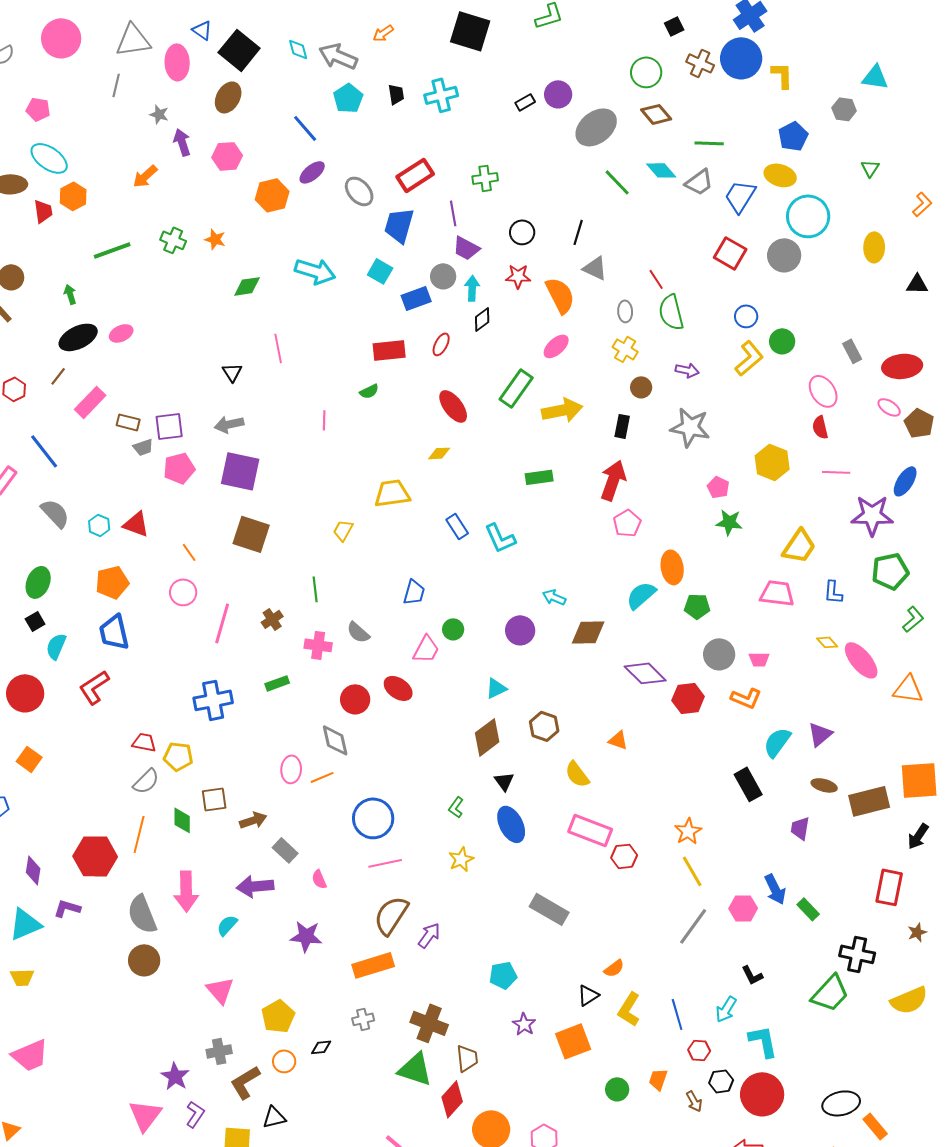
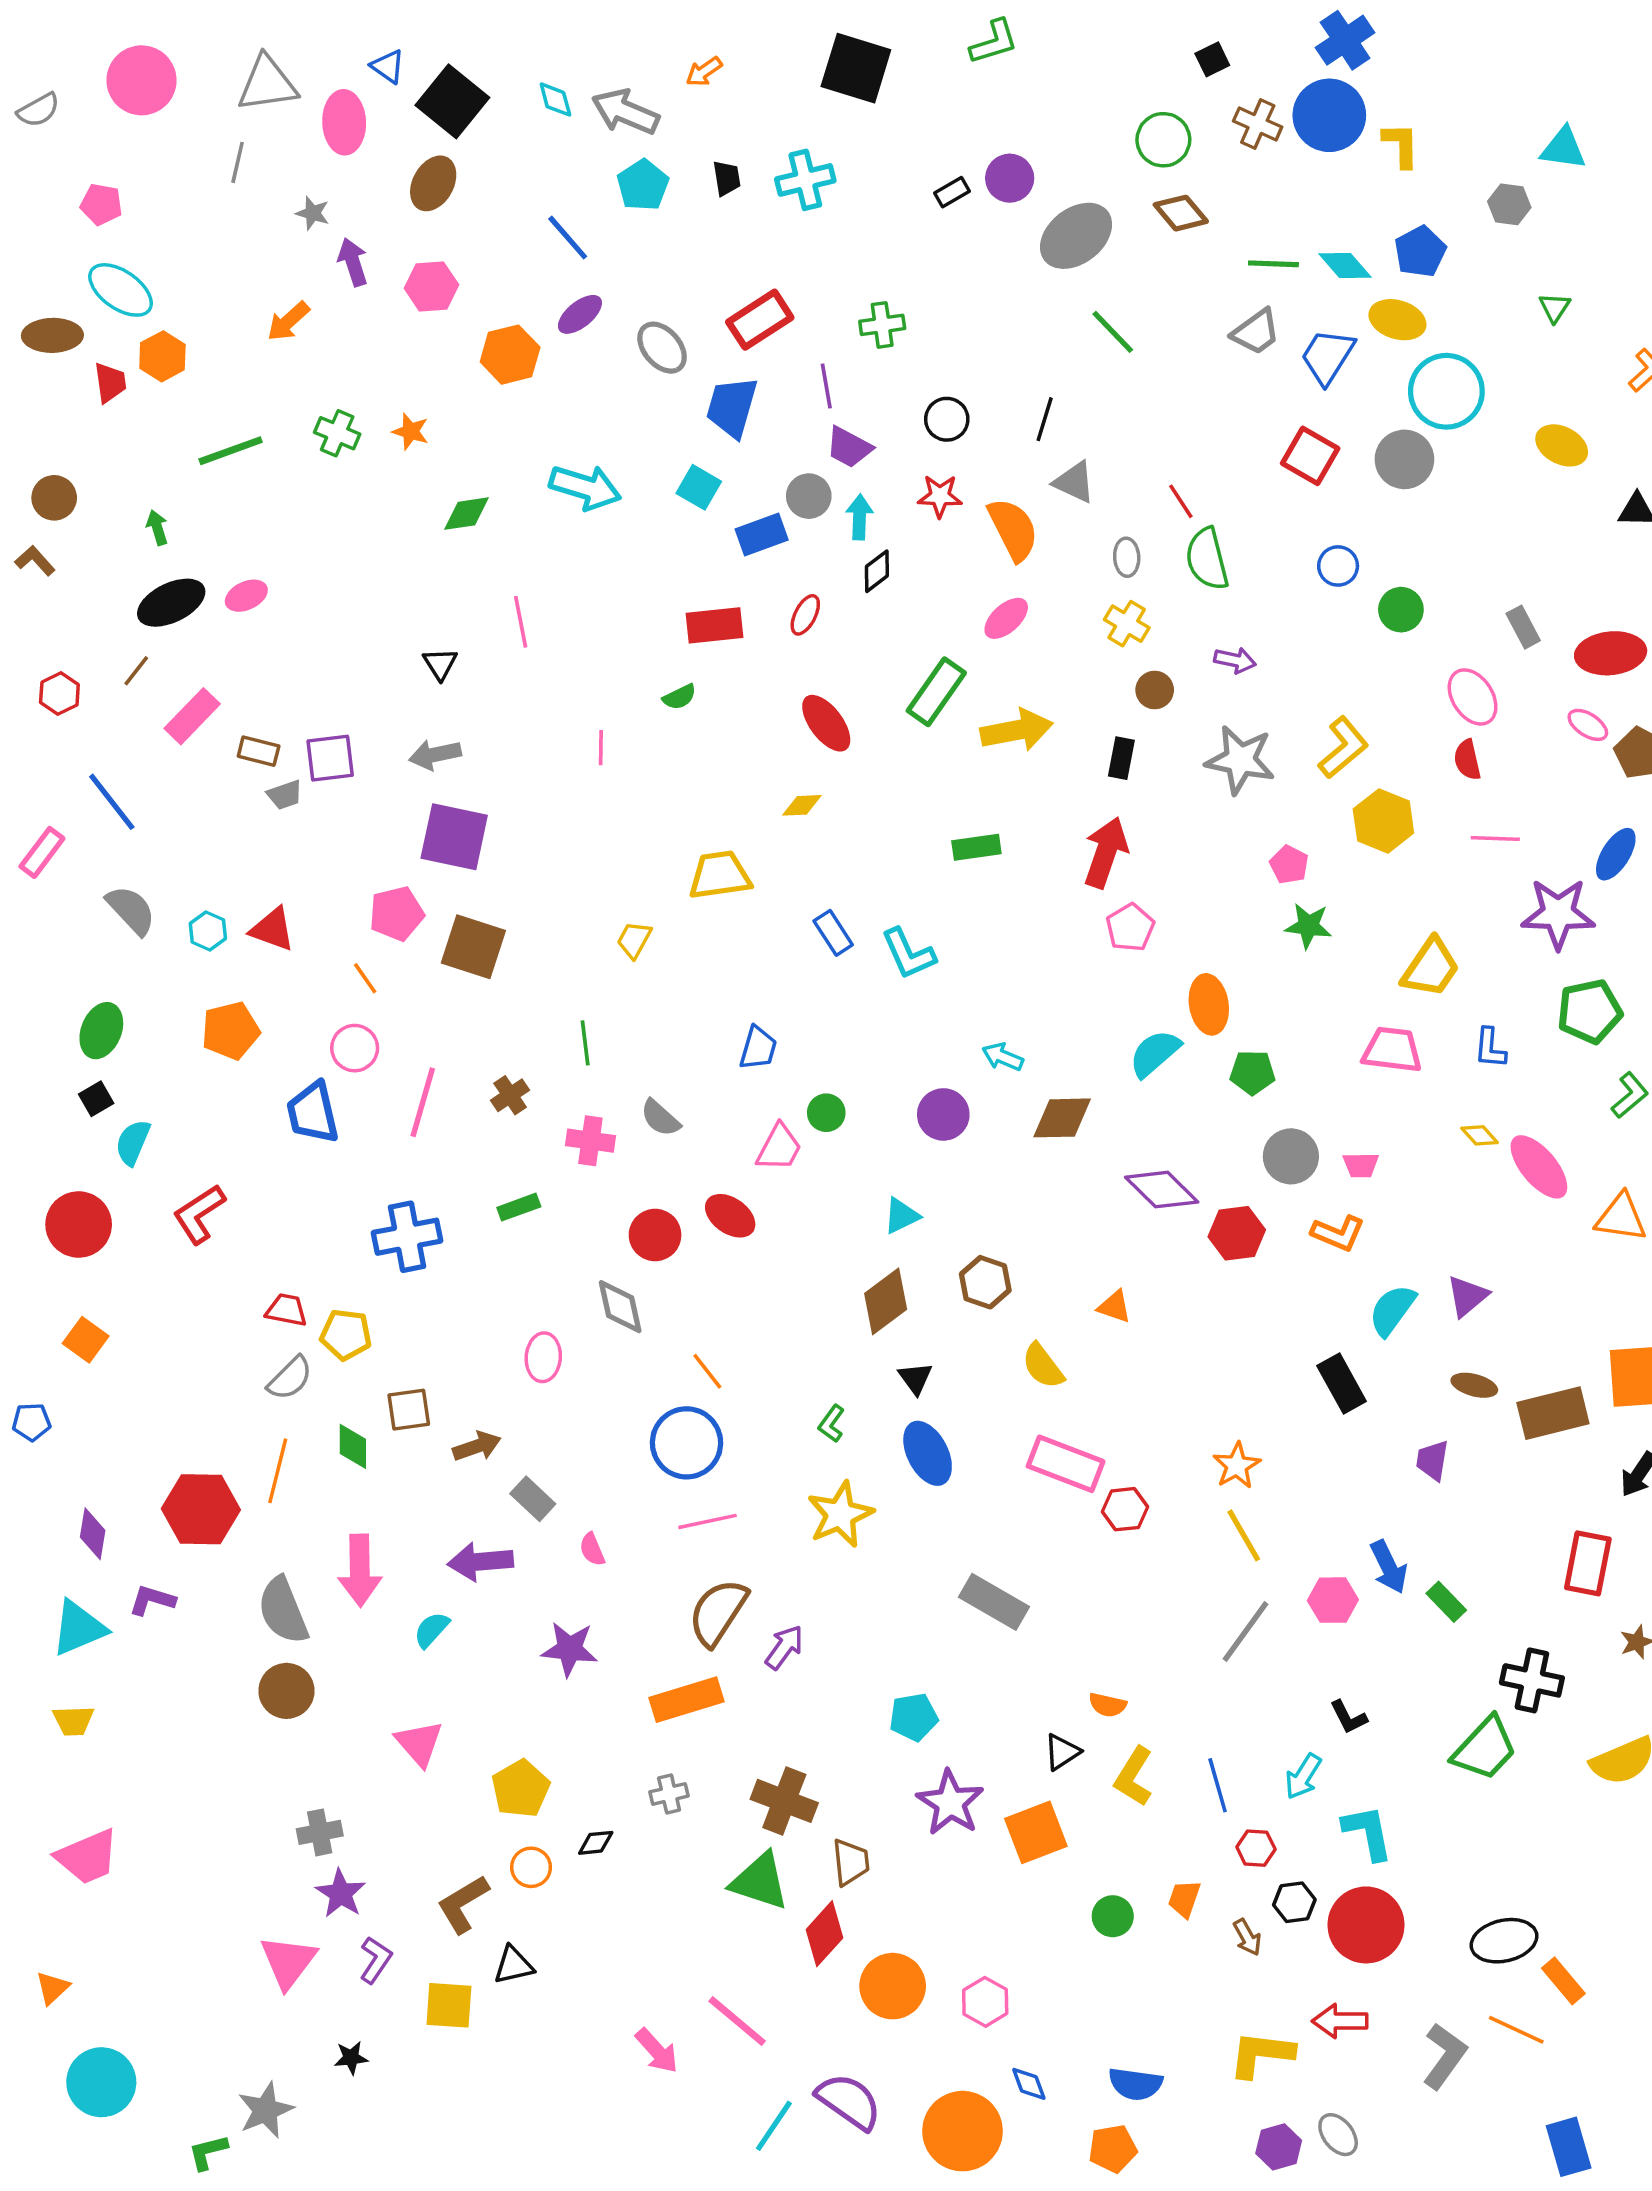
cyan diamond: (661, 170) -> (1345, 266), moved
yellow ellipse: (874, 247) -> (1562, 445), turned -64
yellow L-shape: (749, 358) -> (1343, 748), moved
pink pentagon: (179, 468) -> (397, 914), moved
blue trapezoid: (114, 632) -> (313, 1113), moved
orange line: (322, 777) -> (707, 1371), moved, turned 75
yellow star: (461, 859) -> (840, 1514), size x1.5
orange semicircle: (614, 968) -> (1107, 1705), turned 50
purple star: (524, 1024) -> (950, 1803), size x1.6
gray cross: (219, 1051) -> (320, 1832), moved

